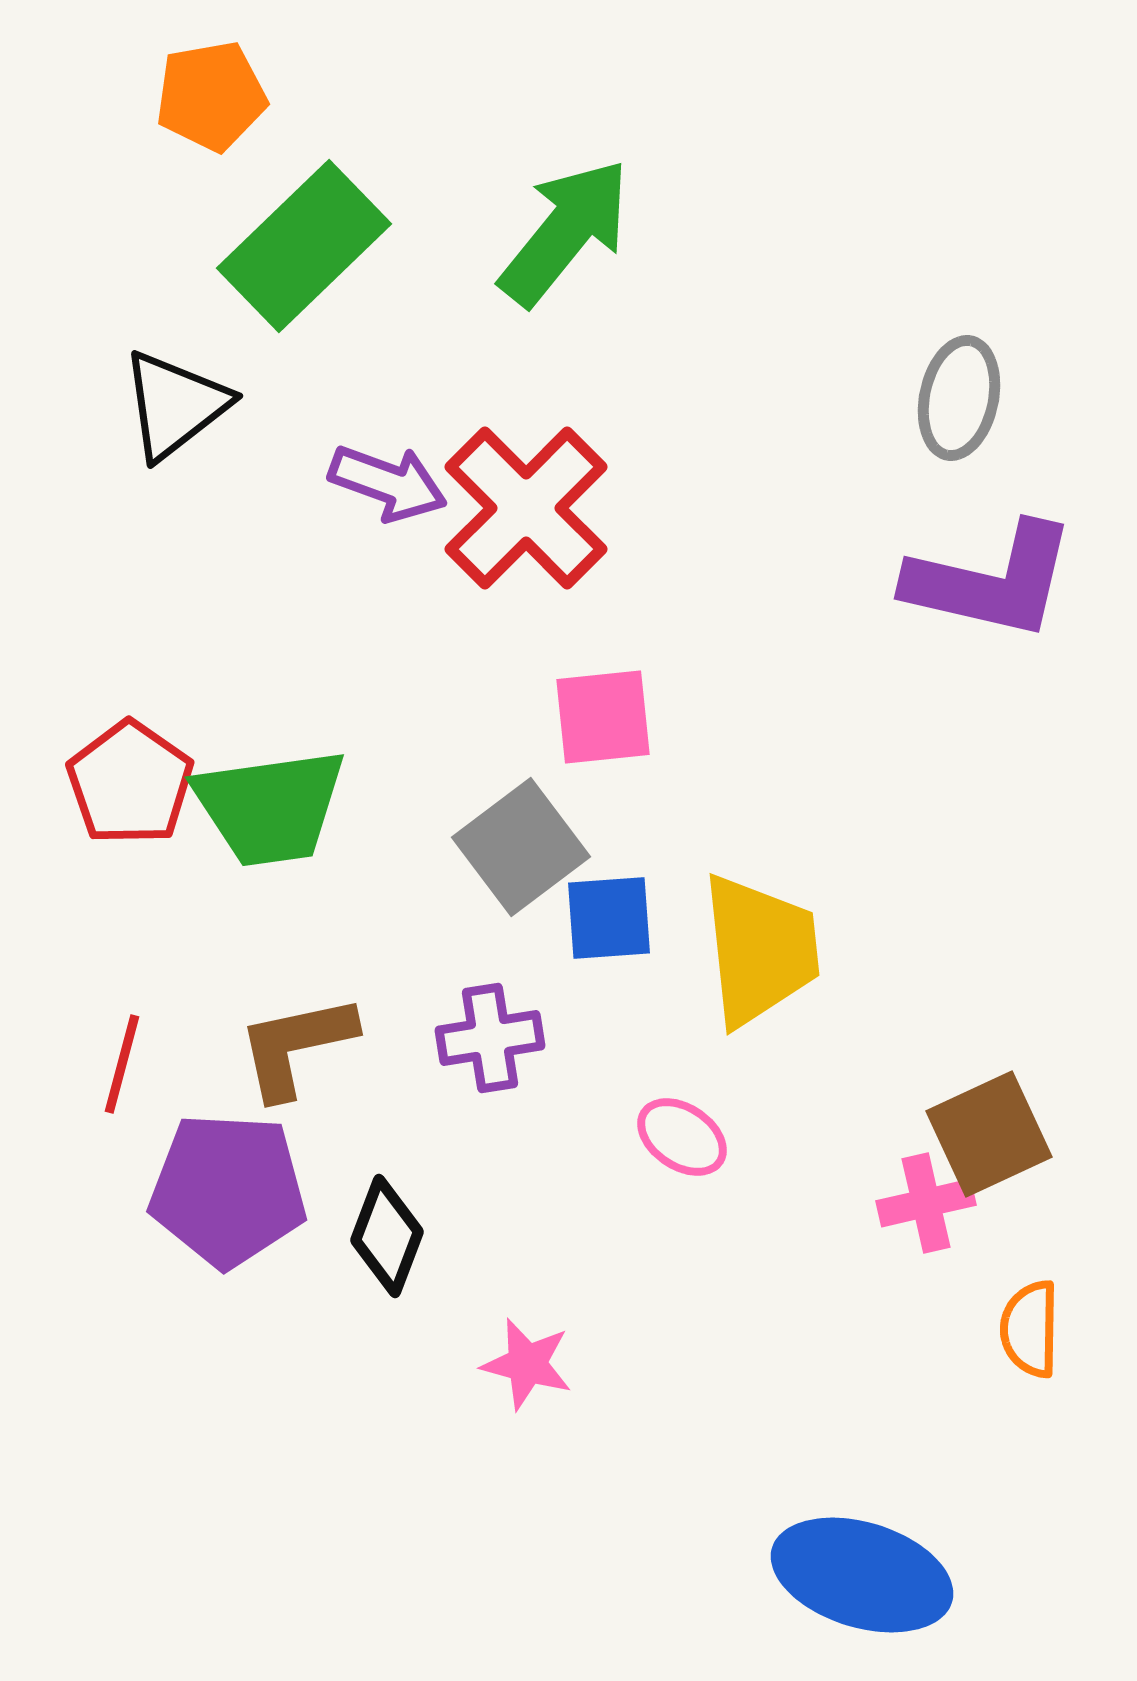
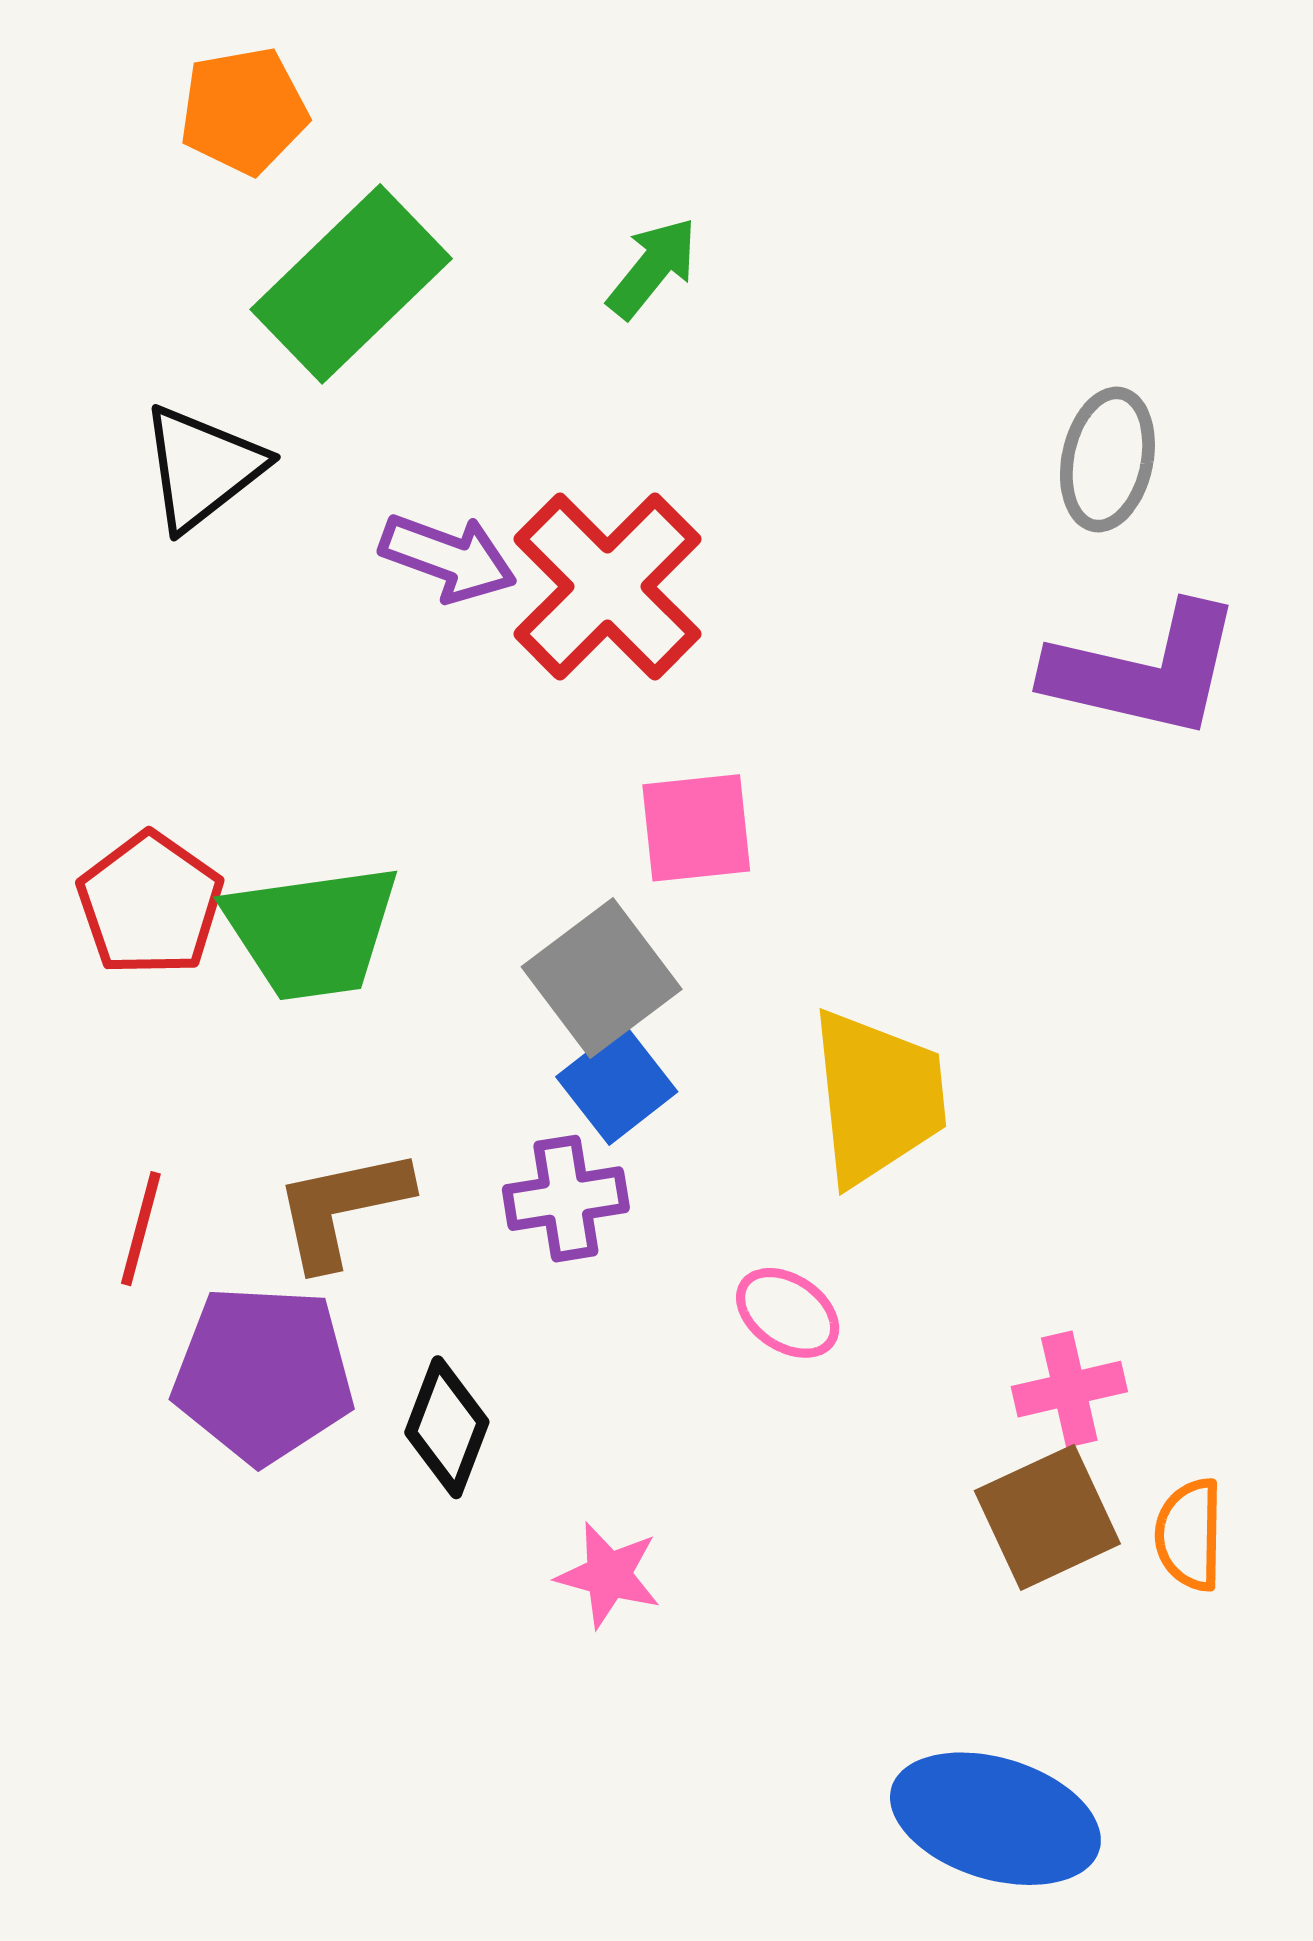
green arrow: (565, 232) -> (652, 268), size x0.6
blue square: (609, 918) -> (617, 1084), moved, turned -34
brown square: (989, 1134) -> (1047, 1517), moved

